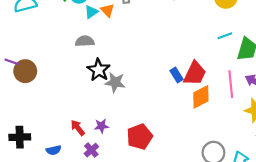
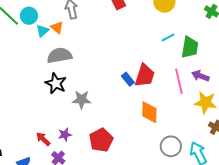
gray semicircle: (85, 41) -> (59, 55), moved, size x1.4
gray star: (115, 82) -> (82, 100), moved
orange diamond: (201, 97) -> (149, 112), moved, turned -55

